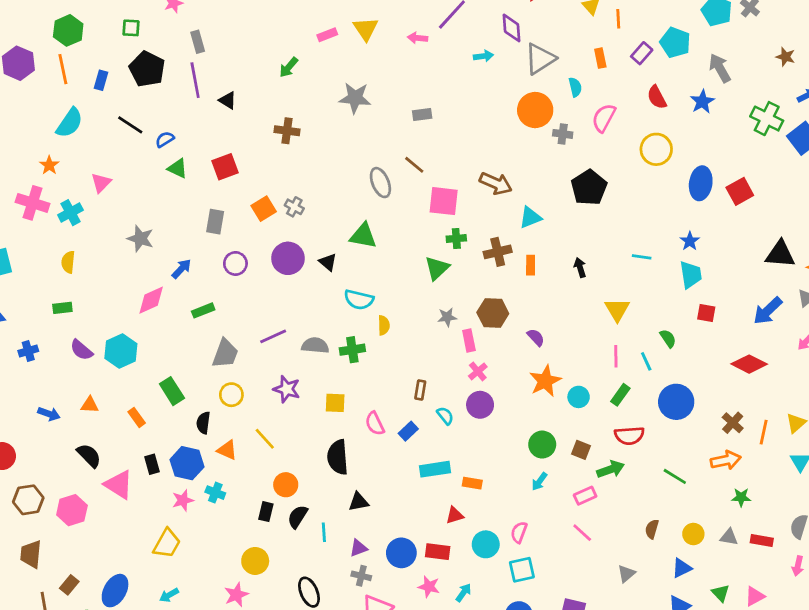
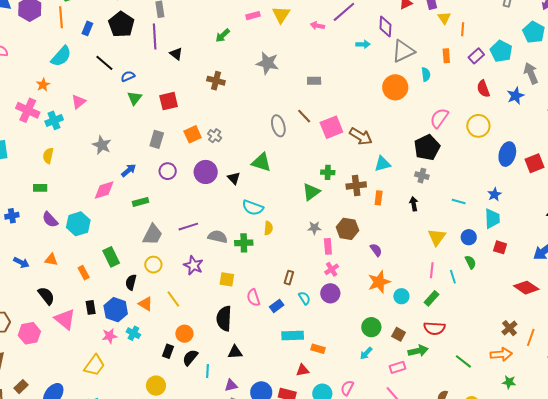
pink semicircle: (604, 118) -> (439, 118), moved
gray cross: (563, 134) -> (422, 176), moved
green triangle: (178, 168) -> (134, 98), turned 35
pink square: (444, 201) -> (331, 127), moved, turned -35
blue circle: (676, 402) -> (469, 237), moved, size x0.6

